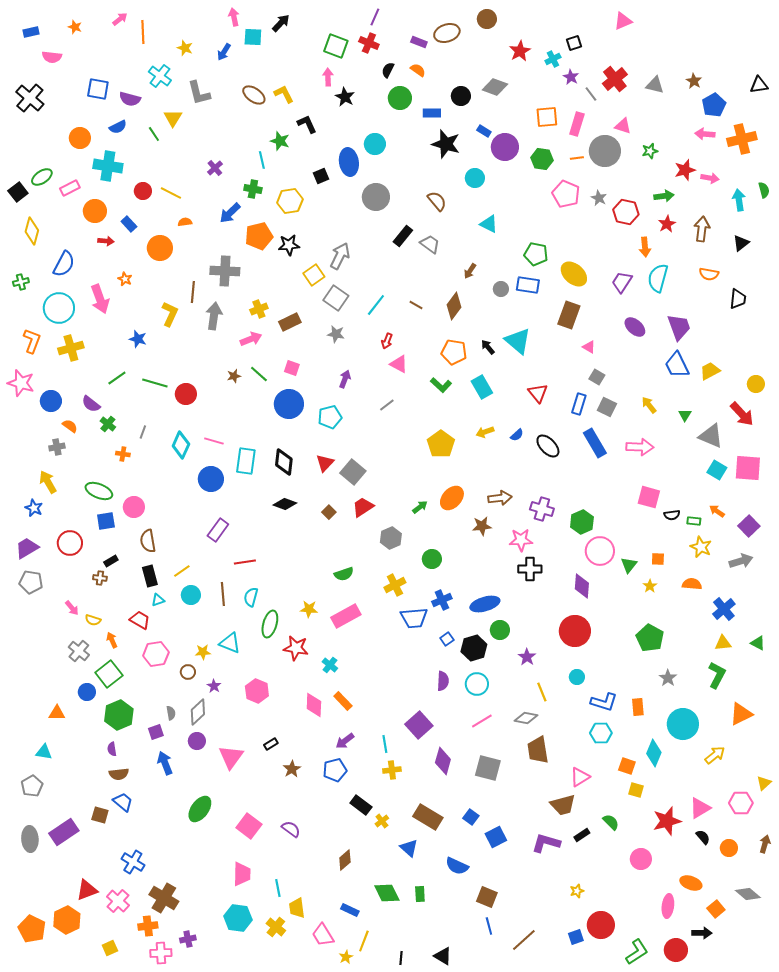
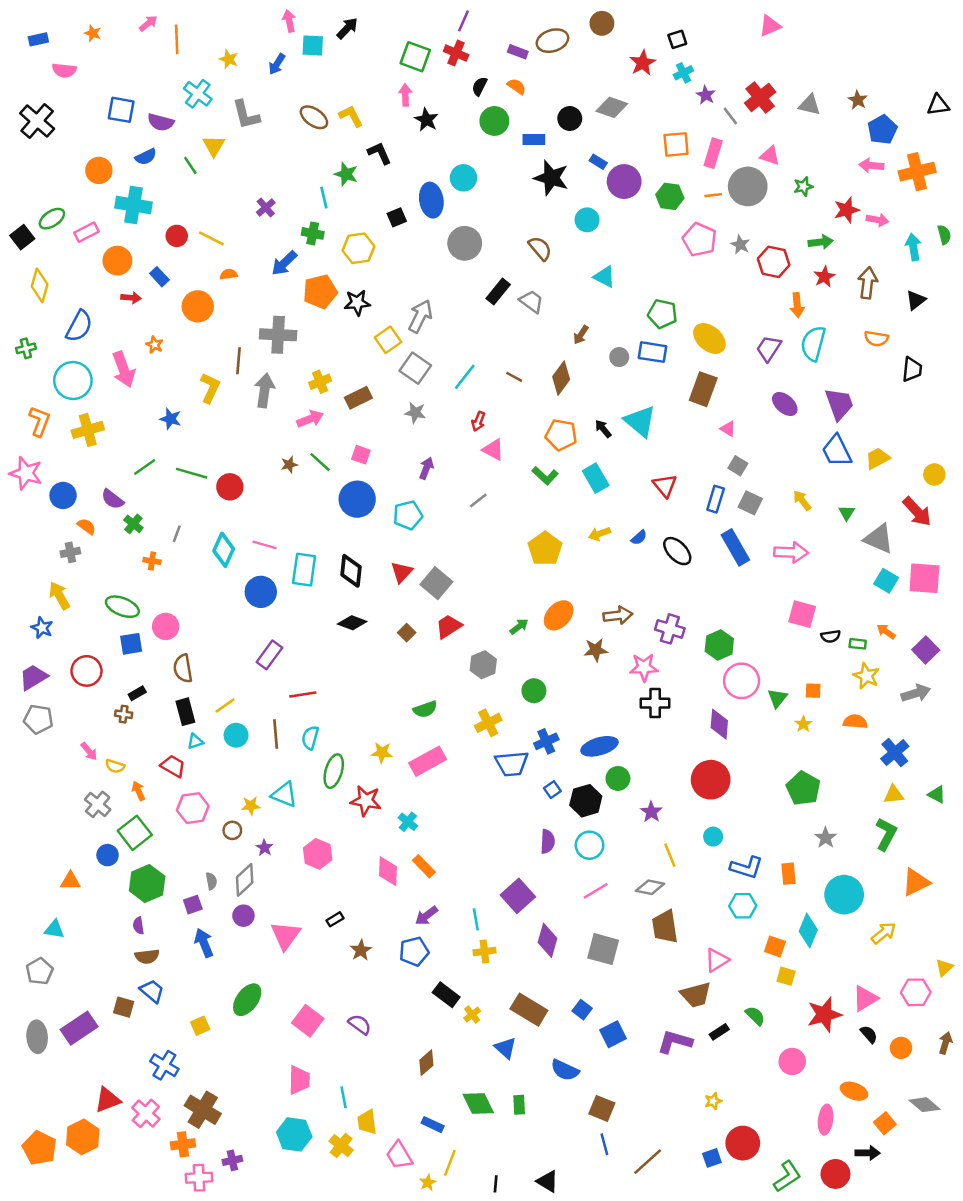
black square: (574, 43) -> (677, 39), moved
yellow square: (110, 948) -> (200, 1026), moved

